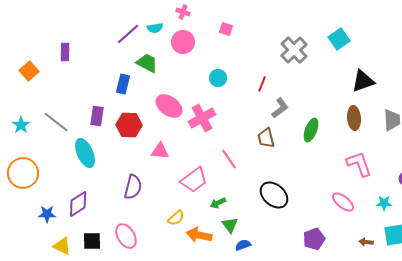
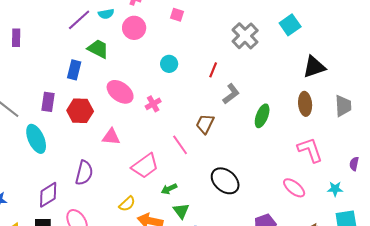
pink cross: (202, 118) -> (153, 104), size x0.6
brown trapezoid: (266, 138) -> (205, 124), moved, turned 40
purple diamond: (78, 204) -> (48, 195), moved

